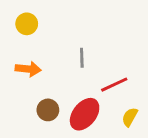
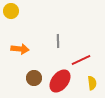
yellow circle: (27, 24) -> (11, 11), moved
yellow semicircle: (130, 117) -> (92, 83), turned 144

